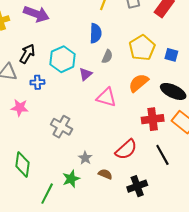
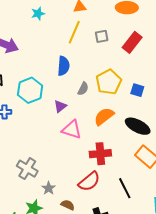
gray semicircle: (107, 57) -> (83, 89), moved
purple triangle: (86, 74) -> (60, 106), moved
red cross: (153, 119) -> (100, 154), moved
gray cross: (61, 127) -> (27, 169), moved

